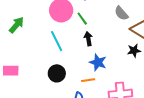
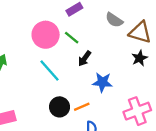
black arrow: (88, 39) -> (85, 58), turned -120
orange line: (88, 80) -> (82, 107), moved

